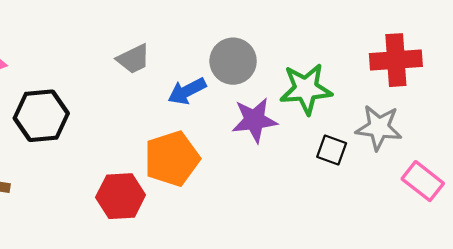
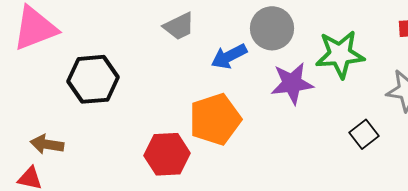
black square: (332, 150) -> (364, 134), moved, turned 32

